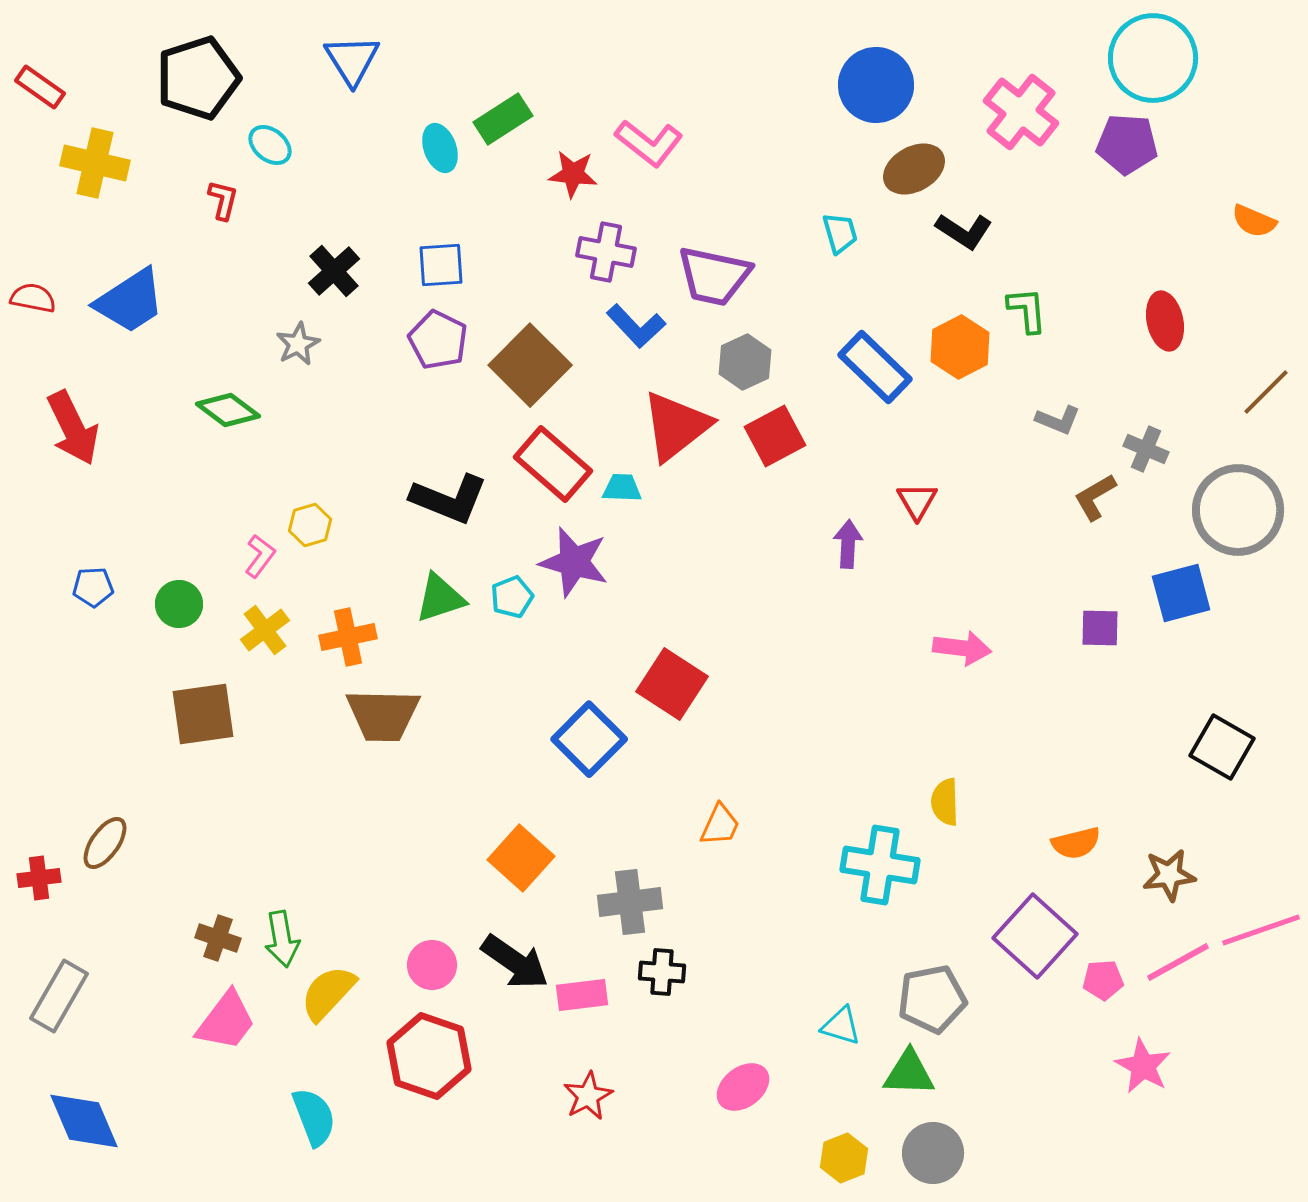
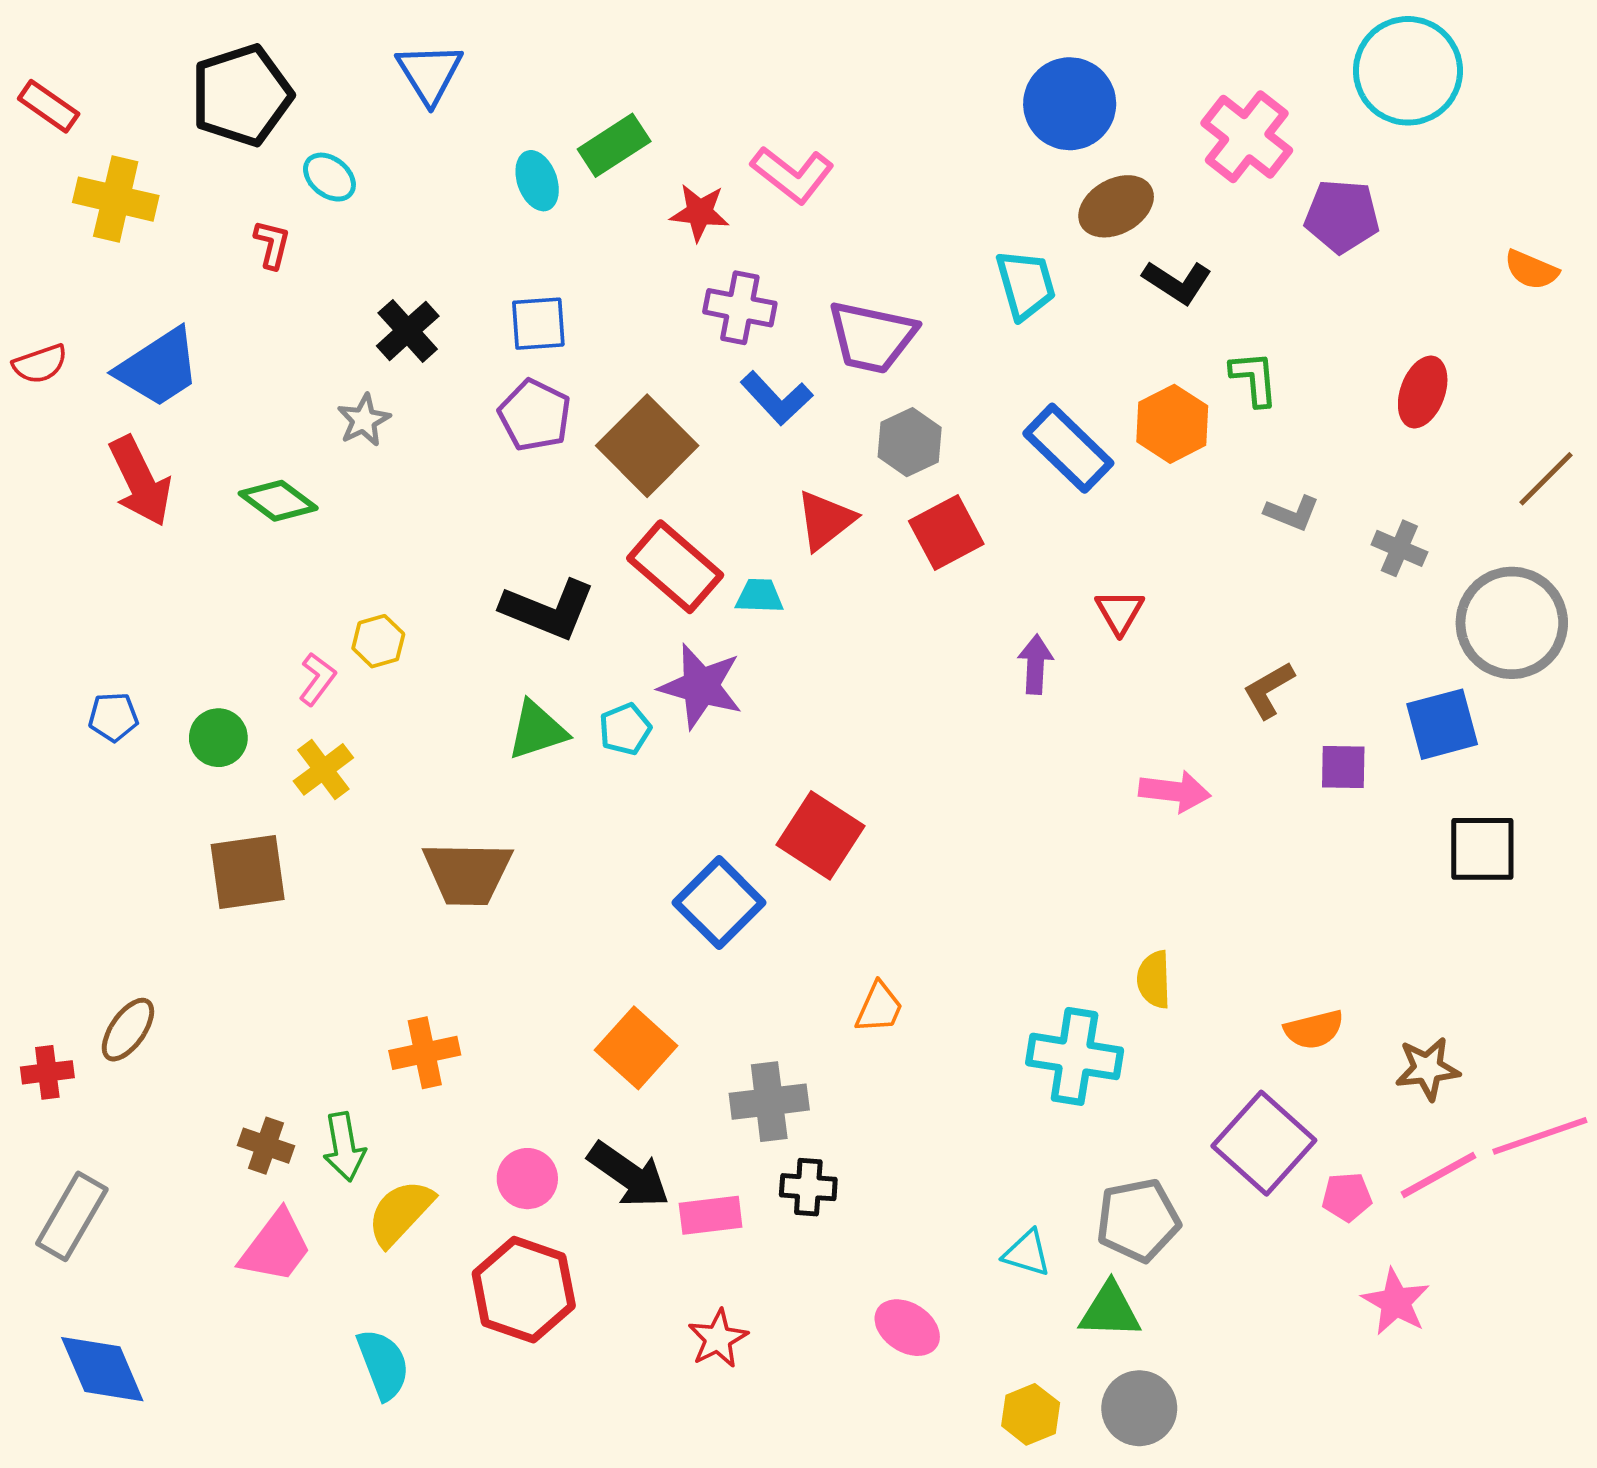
purple pentagon: (1127, 144) -> (1342, 216), moved
cyan trapezoid: (840, 233) -> (1026, 285), size x1.4
red semicircle: (33, 298) -> (40, 364), turned 150
red ellipse: (1165, 321) -> (1423, 392), turned 32
red triangle: (676, 426) -> (825, 520), size x0.7
red arrow: (73, 428) -> (140, 481), moved
brown L-shape: (1095, 497) -> (1269, 690), moved
orange cross: (348, 637) -> (425, 1053), moved
black square: (1222, 747) -> (1482, 849), moved, turned -30
pink ellipse: (743, 1087) -> (907, 1328), turned 70

